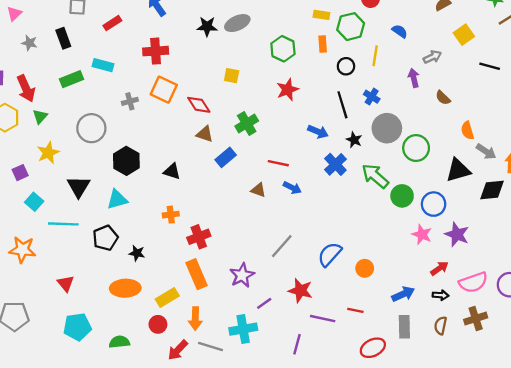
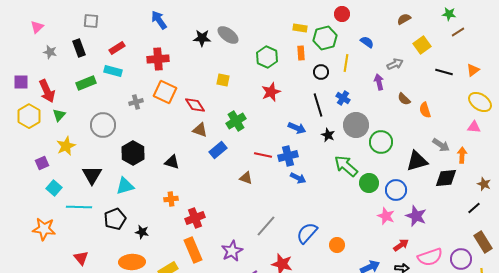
red rectangle: (112, 23) -> (117, 48), moved
gray ellipse: (237, 23) -> (228, 35), turned 60
orange semicircle: (467, 130) -> (425, 110), moved
blue cross: (335, 164) -> (288, 156), moved, turned 30
blue arrow: (292, 188) -> (298, 178), moved

